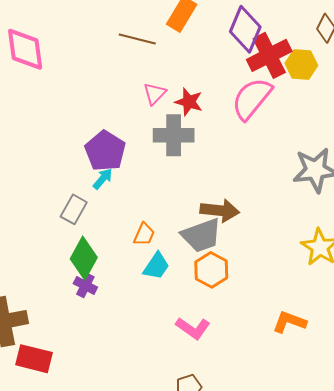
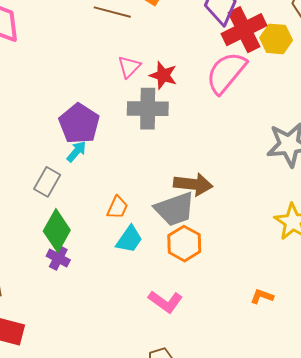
orange L-shape: (289, 322) -> (262, 296), size x0.7

